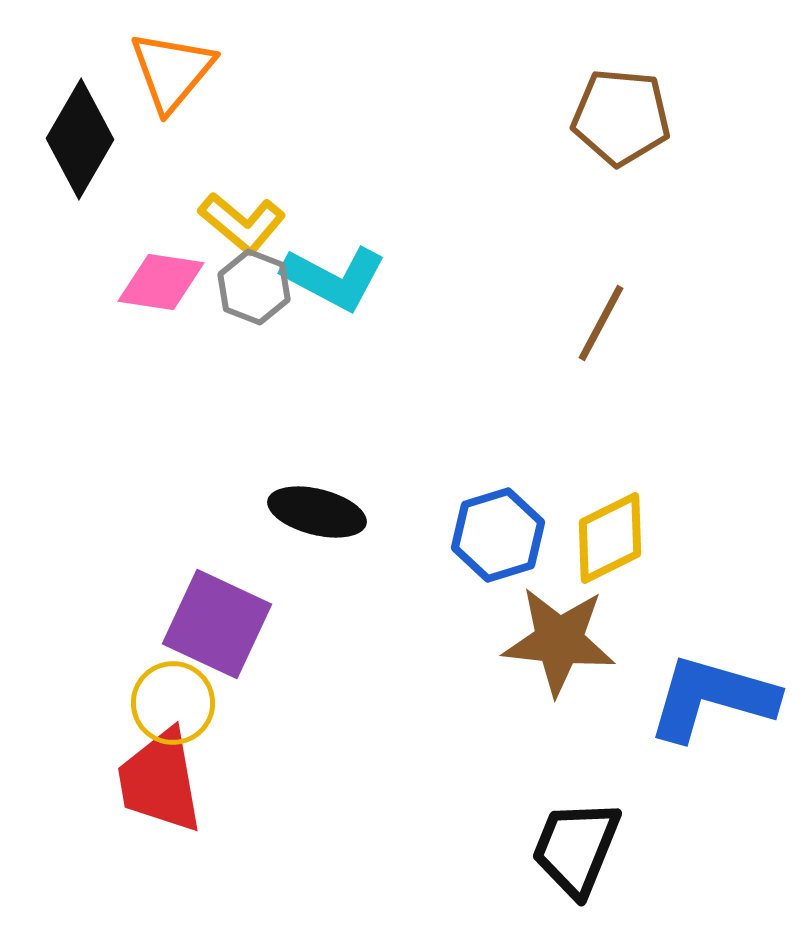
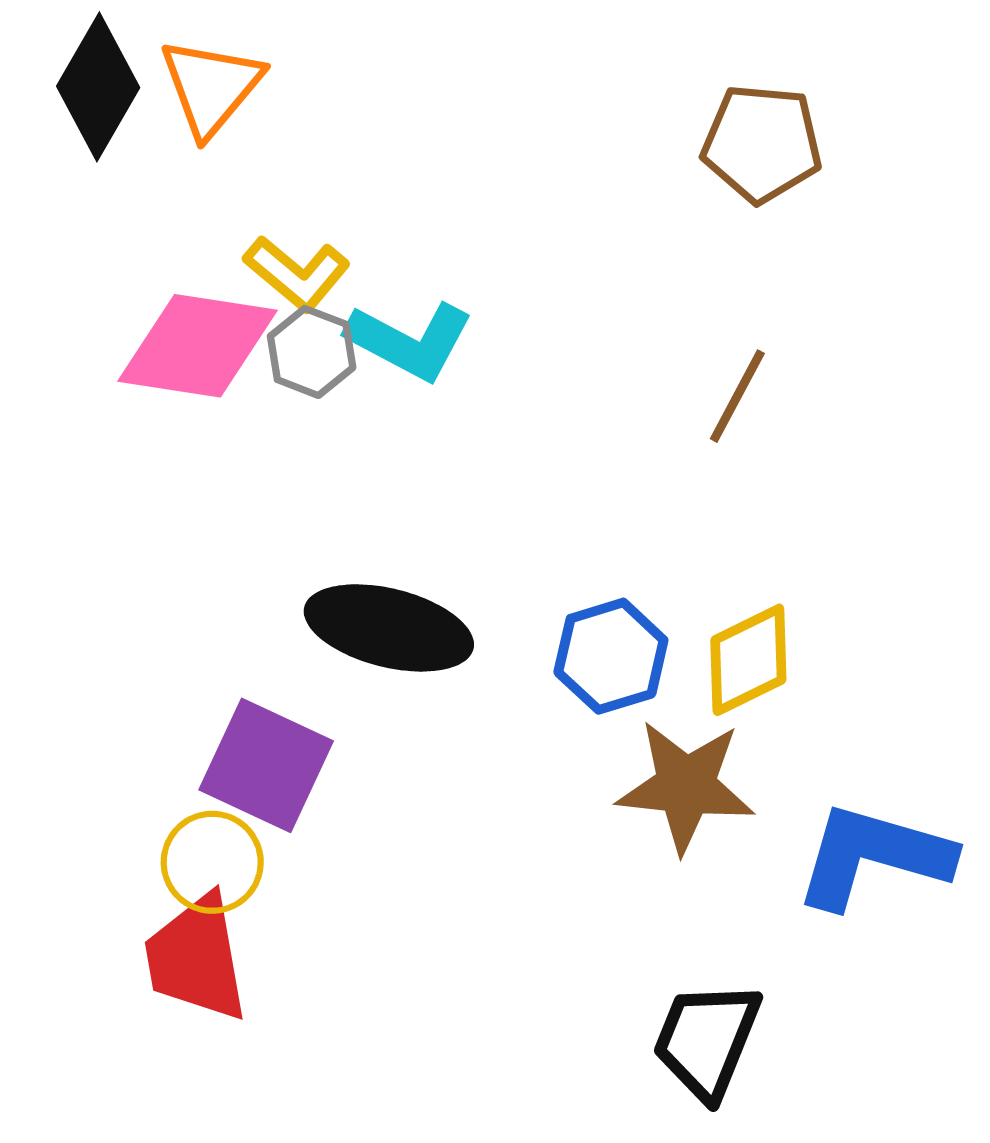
black diamond: (80, 139) -> (98, 87), moved
pink diamond: (161, 282) -> (197, 346), size x1.5
black ellipse: (317, 512) -> (389, 628), size x1.4

